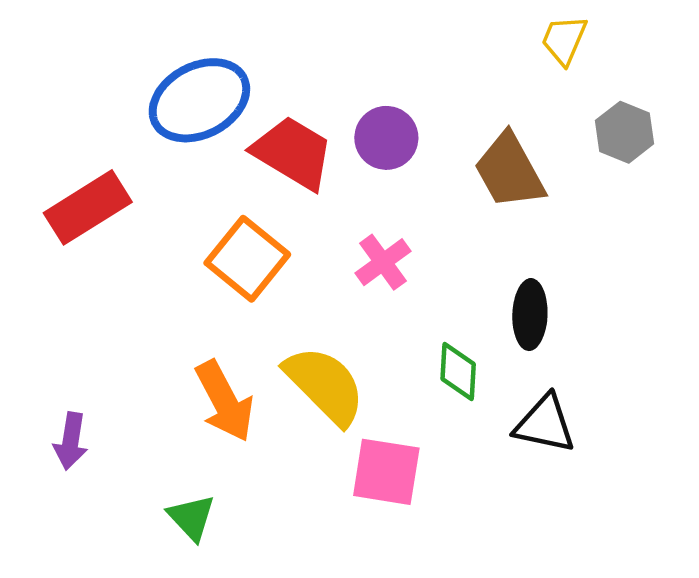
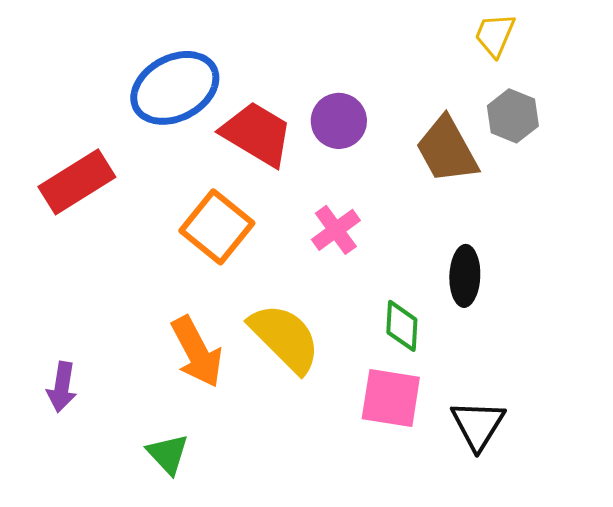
gray hexagon: (625, 132) -> (513, 116), moved
black triangle: (545, 424) -> (478, 425), moved, turned 50
pink square: (386, 472) -> (391, 398), moved

